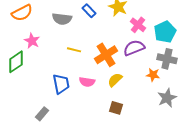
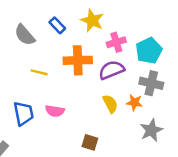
gray semicircle: (62, 19) -> (25, 35), turned 42
pink cross: (138, 25) -> (116, 42), turned 35
orange cross: (106, 55) -> (78, 60), moved, turned 30
yellow semicircle: (115, 80) -> (110, 104), moved, turned 105

